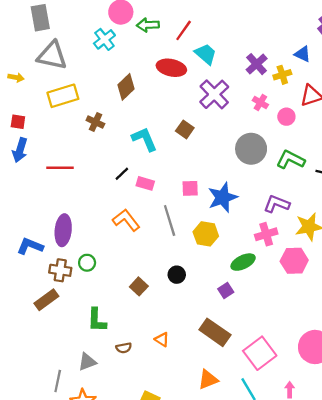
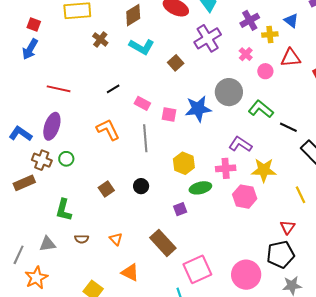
cyan L-shape: (144, 139) -> (142, 47), moved, turned 130
red line: (60, 168) -> (59, 89), moved
pink rectangle: (145, 183) -> (142, 103), moved
blue star: (223, 197) -> (198, 109), moved
yellow hexagon: (206, 234) -> (184, 163), moved
orange triangle: (208, 380) -> (130, 272), moved, turned 36

